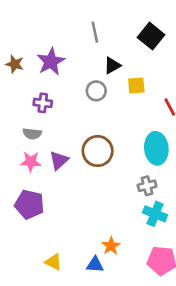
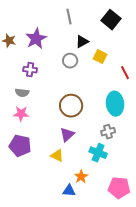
yellow square: (136, 86) -> (100, 57), turned 32
purple triangle: (59, 160) -> (67, 135), moved
cyan cross: (155, 214) -> (98, 153), moved
yellow triangle: (53, 262) -> (57, 156), moved

